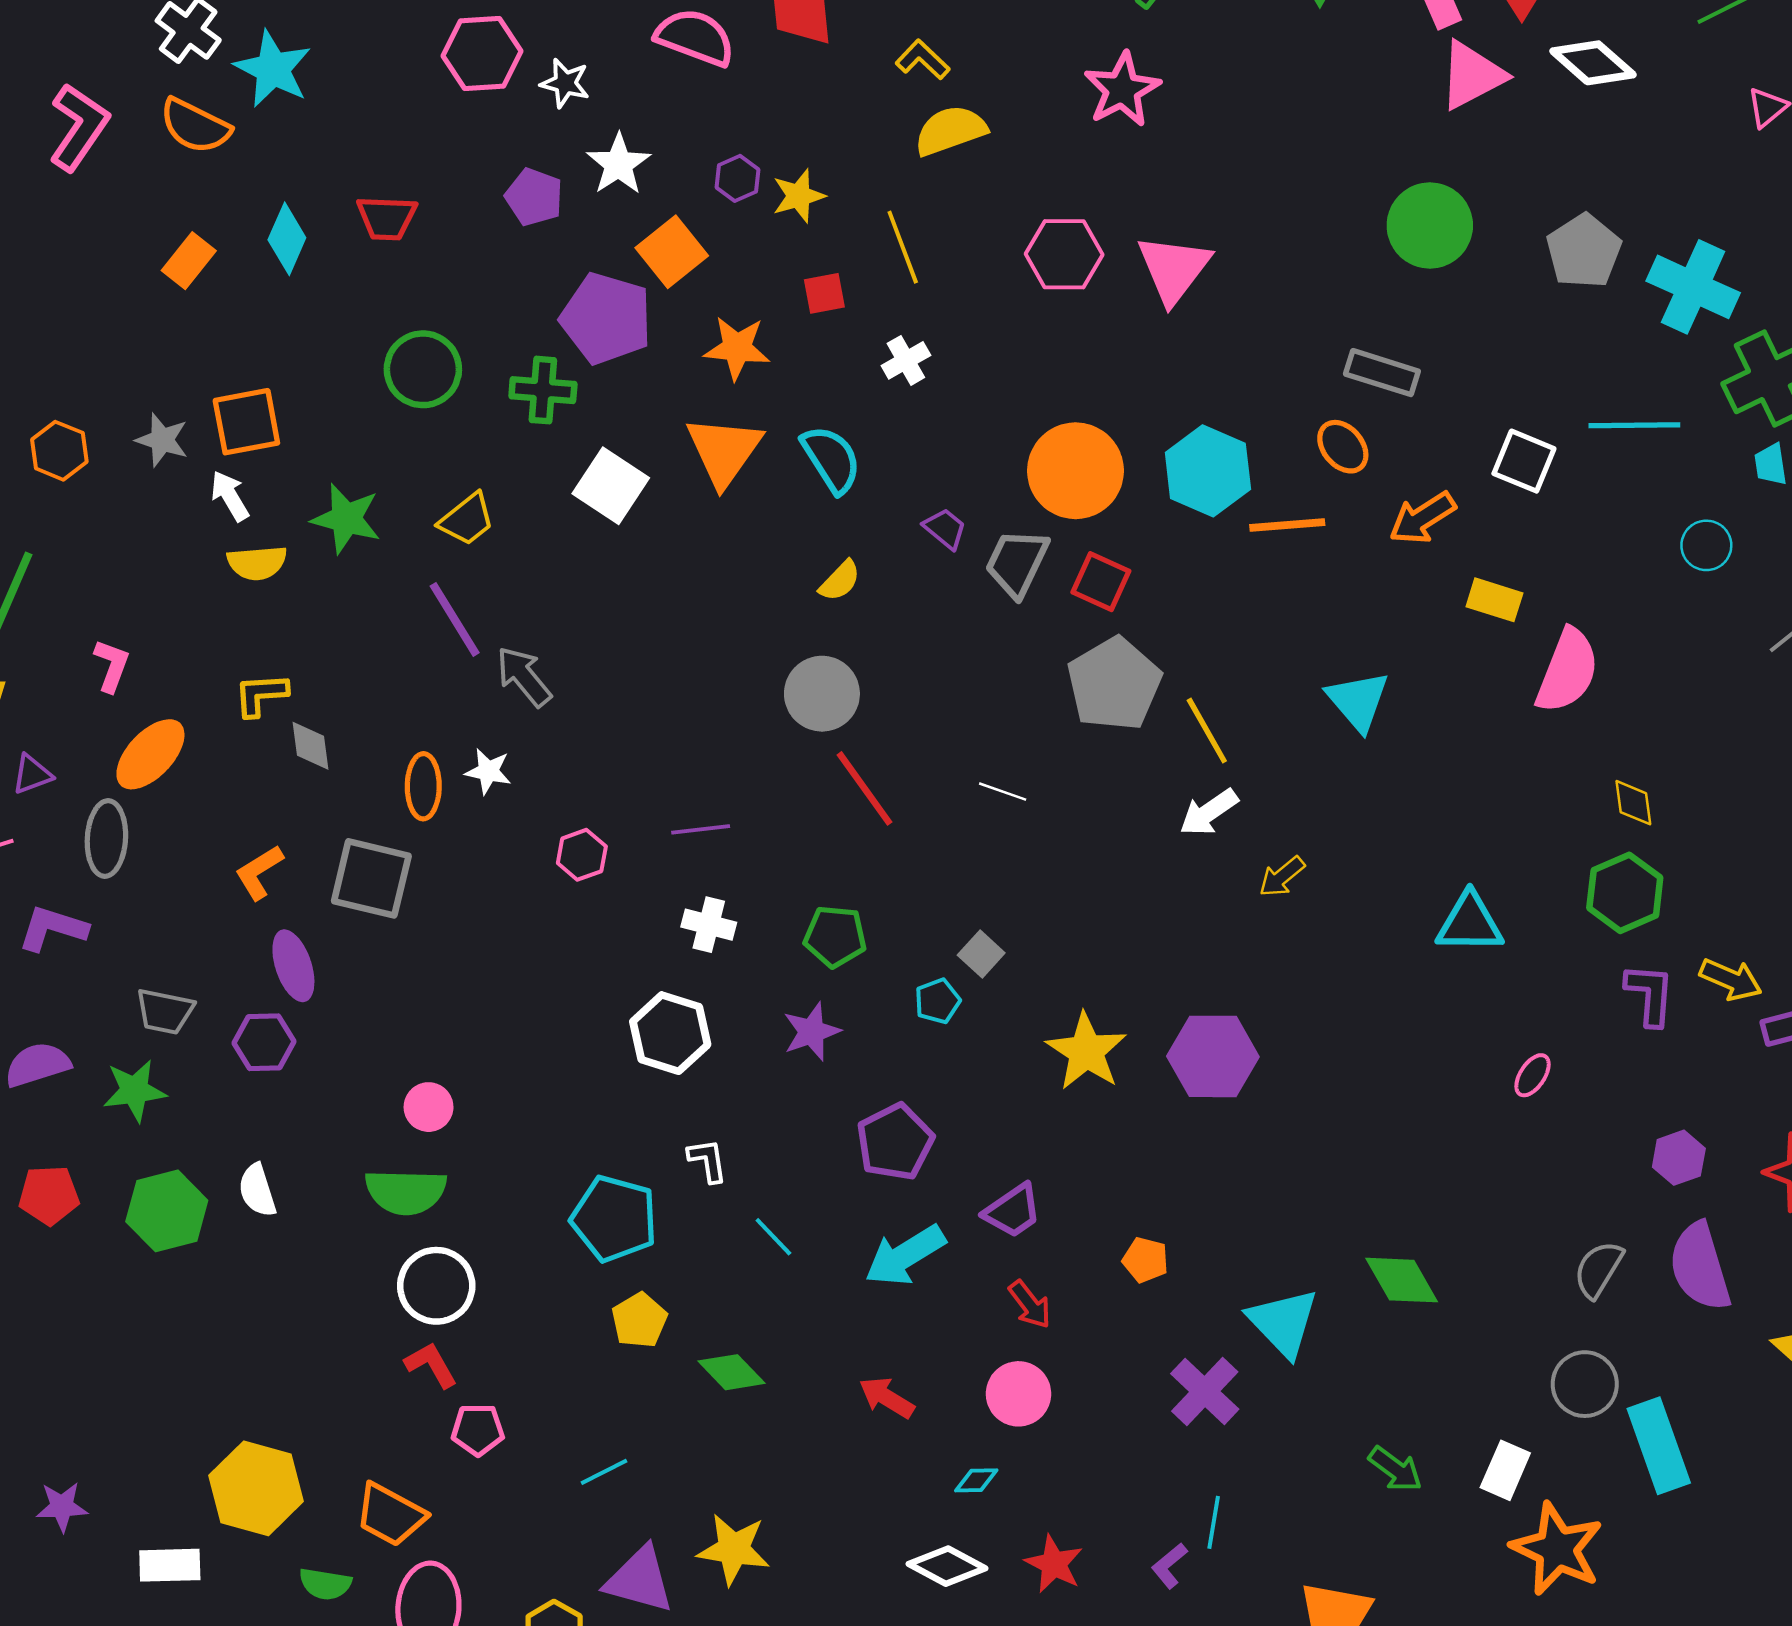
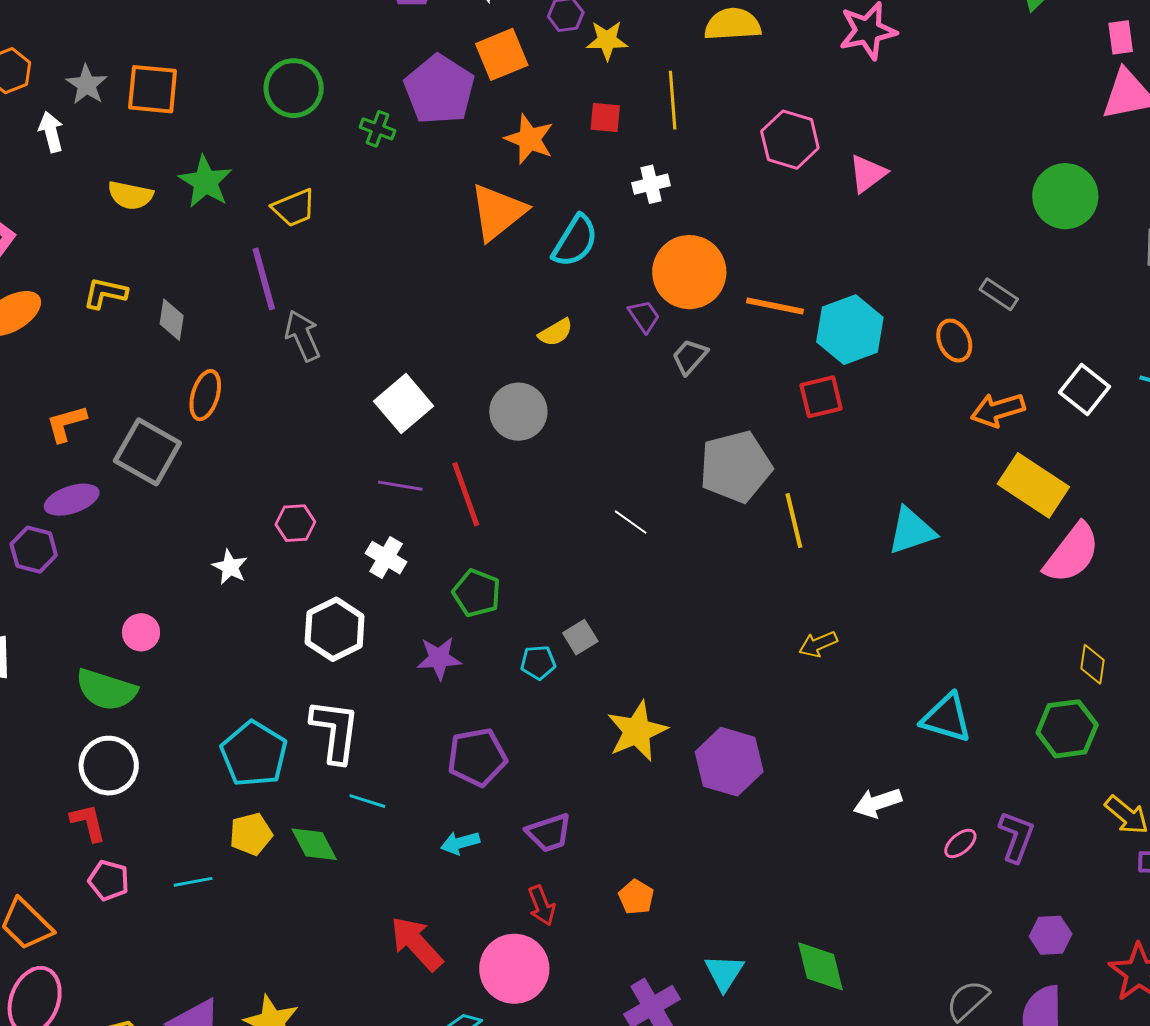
pink triangle: (1174, 269) -> (868, 174), size x0.7
gray rectangle: (1382, 373) -> (999, 294), size x0.7
green cross: (543, 390) -> (378, 129), size x0.7
cyan semicircle: (831, 459) -> (575, 241), turned 48
orange circle: (1075, 471) -> (689, 272), moved
white square: (611, 486) -> (404, 404), moved
white arrow: (230, 496) -> (51, 132), moved
orange line: (1287, 525) -> (775, 306), moved
gray trapezoid: (1017, 563) -> (690, 357), size x0.7
red square: (1101, 582) -> (821, 397), moved, turned 36
yellow rectangle: (1494, 600) -> (1033, 485), size x1.6
cyan triangle: (1358, 701) -> (911, 531), turned 36
gray diamond: (310, 746) -> (172, 320), moved
white star: (488, 771) -> (230, 567), moved
red line: (864, 788) -> (466, 494), moved
white arrow: (1209, 812) -> (877, 803), moved
pink hexagon: (582, 855) -> (295, 523), moved
purple ellipse: (293, 966) -> (72, 500), turned 74
purple L-shape: (1650, 994) -> (1016, 837), moved
white L-shape: (708, 1160) -> (335, 731), size x1.8
cyan line: (773, 1237) -> (367, 801), turned -45
cyan arrow: (905, 1255) -> (460, 843), size x0.6
cyan triangle: (1283, 1323) -> (724, 973), size x0.7
green diamond: (732, 1372) -> (314, 844), moved
pink circle: (1018, 1394) -> (514, 969), size x1.4
red arrow: (887, 1398) -> (417, 944), size x1.4
cyan line: (604, 1472) -> (193, 882), moved

